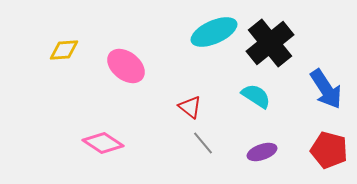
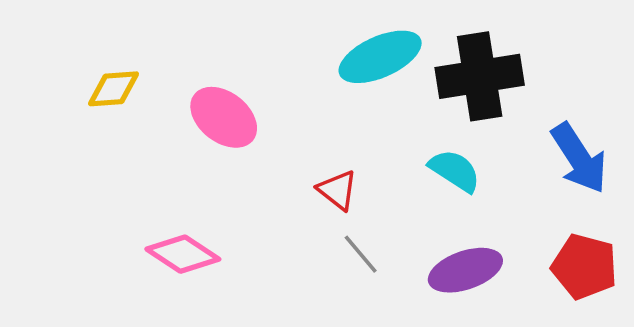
black cross: (270, 43) -> (480, 76), turned 30
purple ellipse: (262, 152) -> (465, 270), size x1.4

